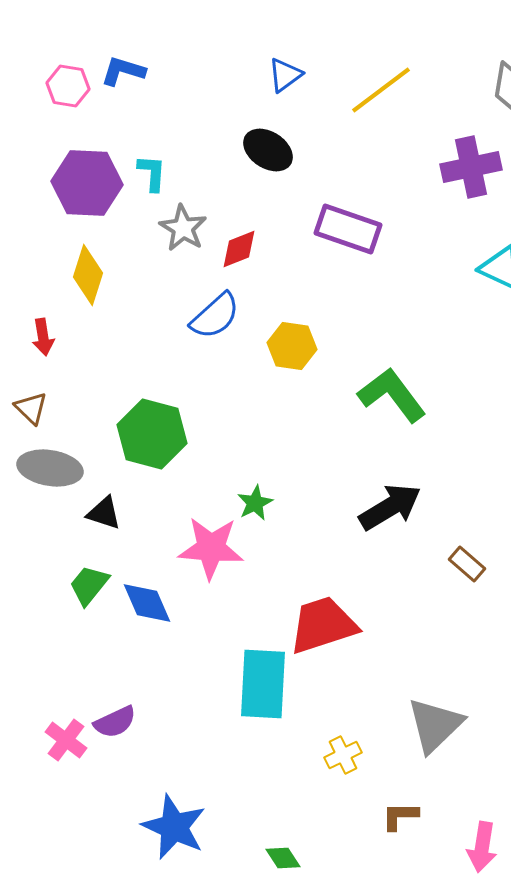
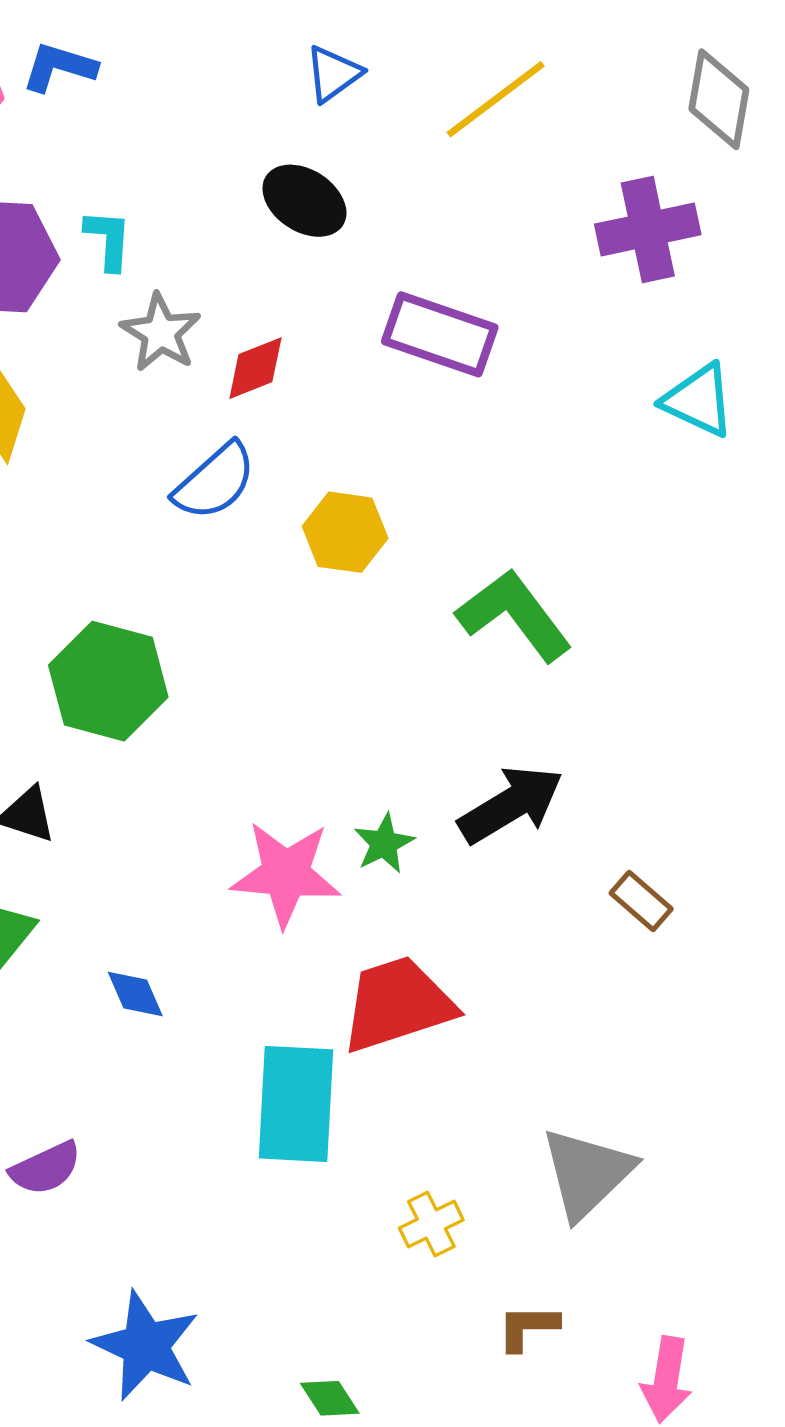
green star: (255, 503) -> (384, 843), moved
pink star: (211, 548) -> (286, 874), moved
blue diamond: (147, 603) -> (135, 994), moved, size x0.7

